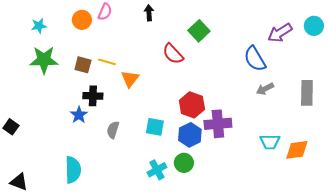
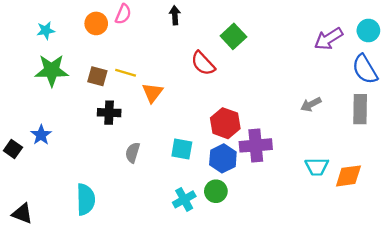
blue semicircle: (255, 59) -> (365, 69), moved
blue star: (79, 115) -> (41, 135), moved

